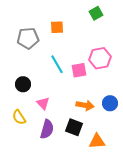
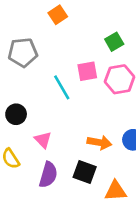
green square: (96, 13) -> (114, 42), moved
orange square: (57, 27) -> (58, 15), moved, turned -32
pink square: (79, 70) -> (87, 71), moved

